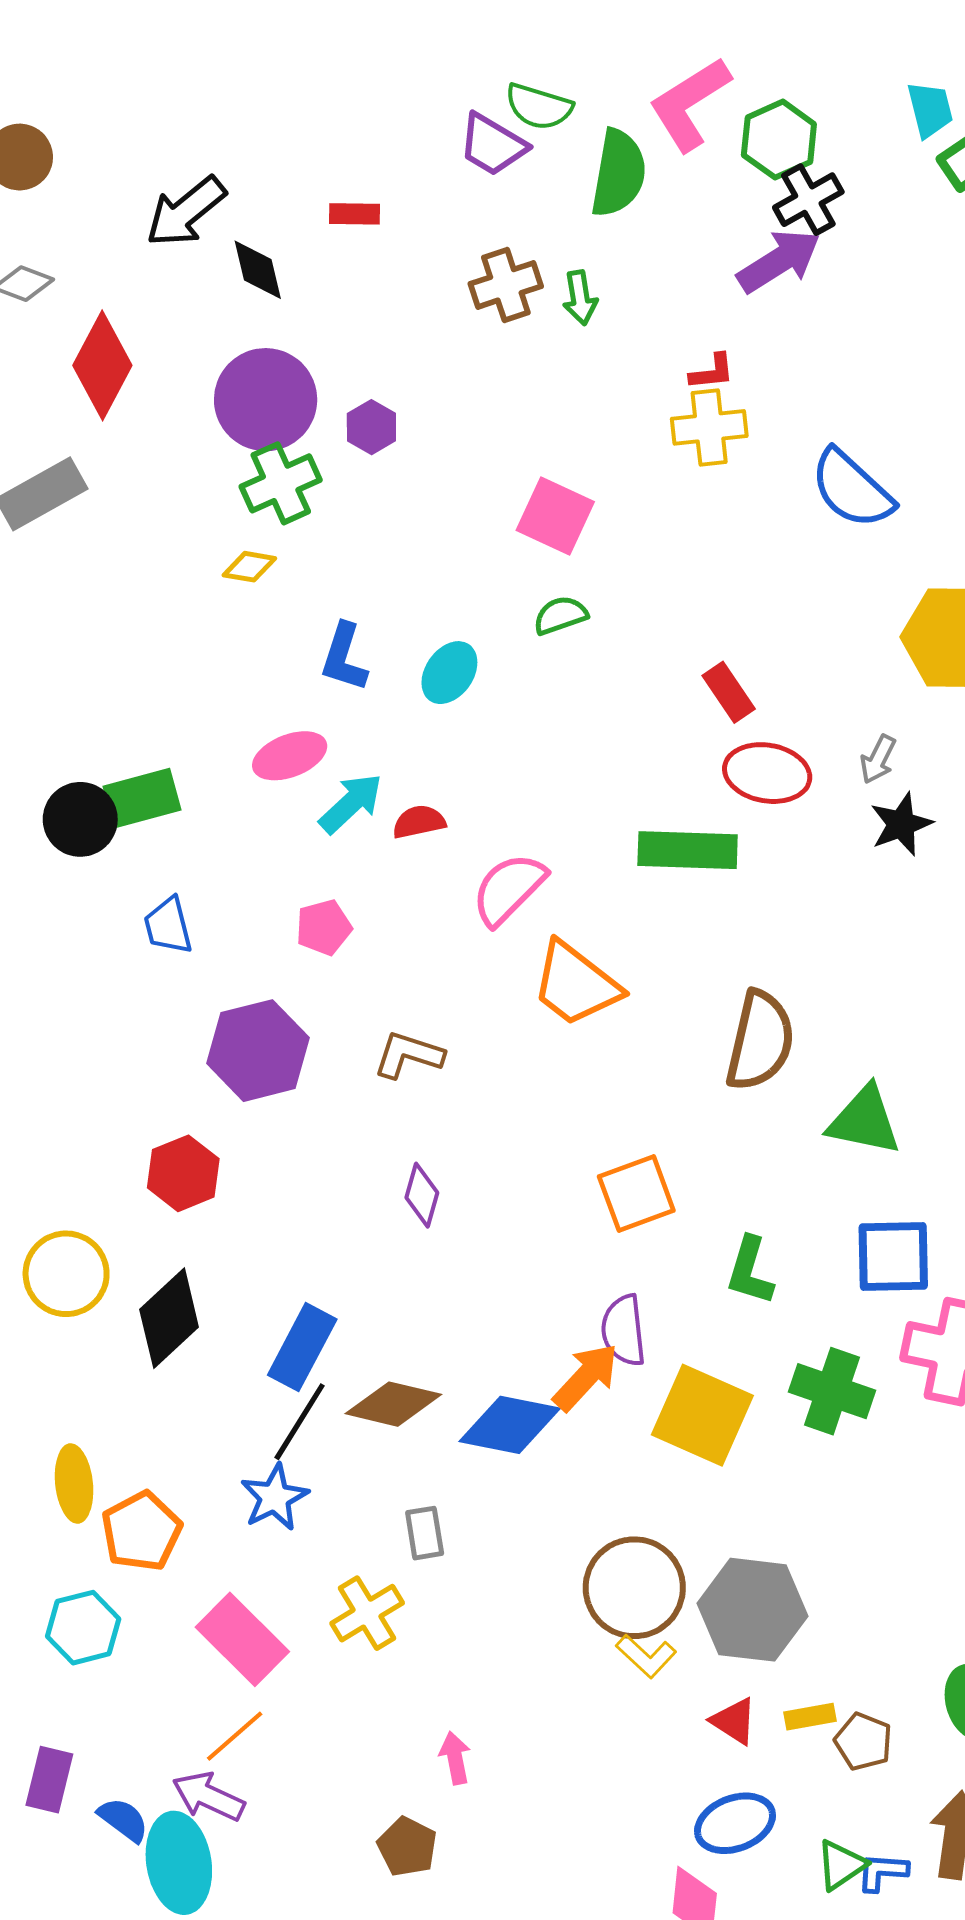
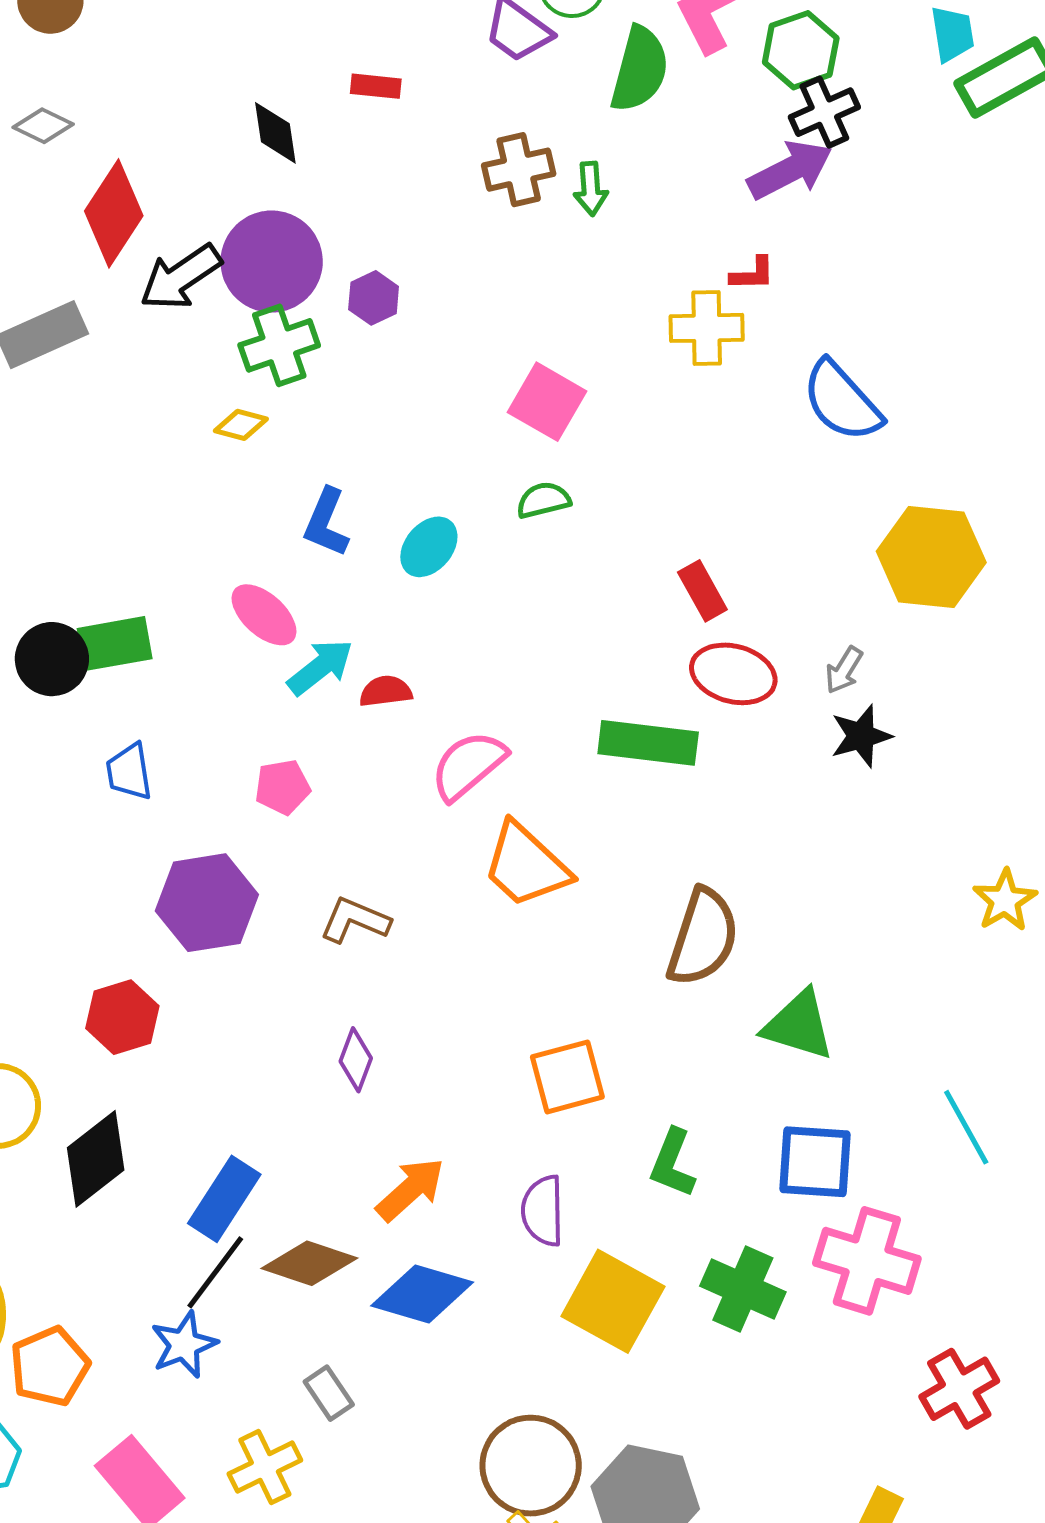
black arrow: (186, 212) -> (181, 277), moved
red L-shape: (712, 372) -> (753, 274), moved
pink ellipse: (290, 756) -> (264, 615), turned 58
orange arrow: (586, 1377) -> (410, 1189), moved
gray rectangle: (425, 1533) -> (329, 1393), turned -30

